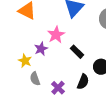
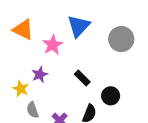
pink star: (56, 35) -> (53, 45), moved

